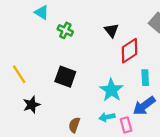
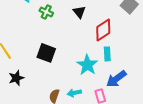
black triangle: (111, 30) -> (79, 12), moved
cyan rectangle: (145, 78) -> (107, 54), moved
cyan arrow: (107, 117) -> (74, 93), moved

